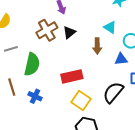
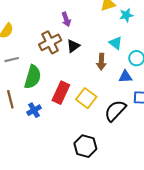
red rectangle: (72, 76) -> (61, 93), moved, turned -55
blue cross: (35, 96) -> (34, 110), turned 32
yellow square: (81, 101) -> (86, 98), moved

